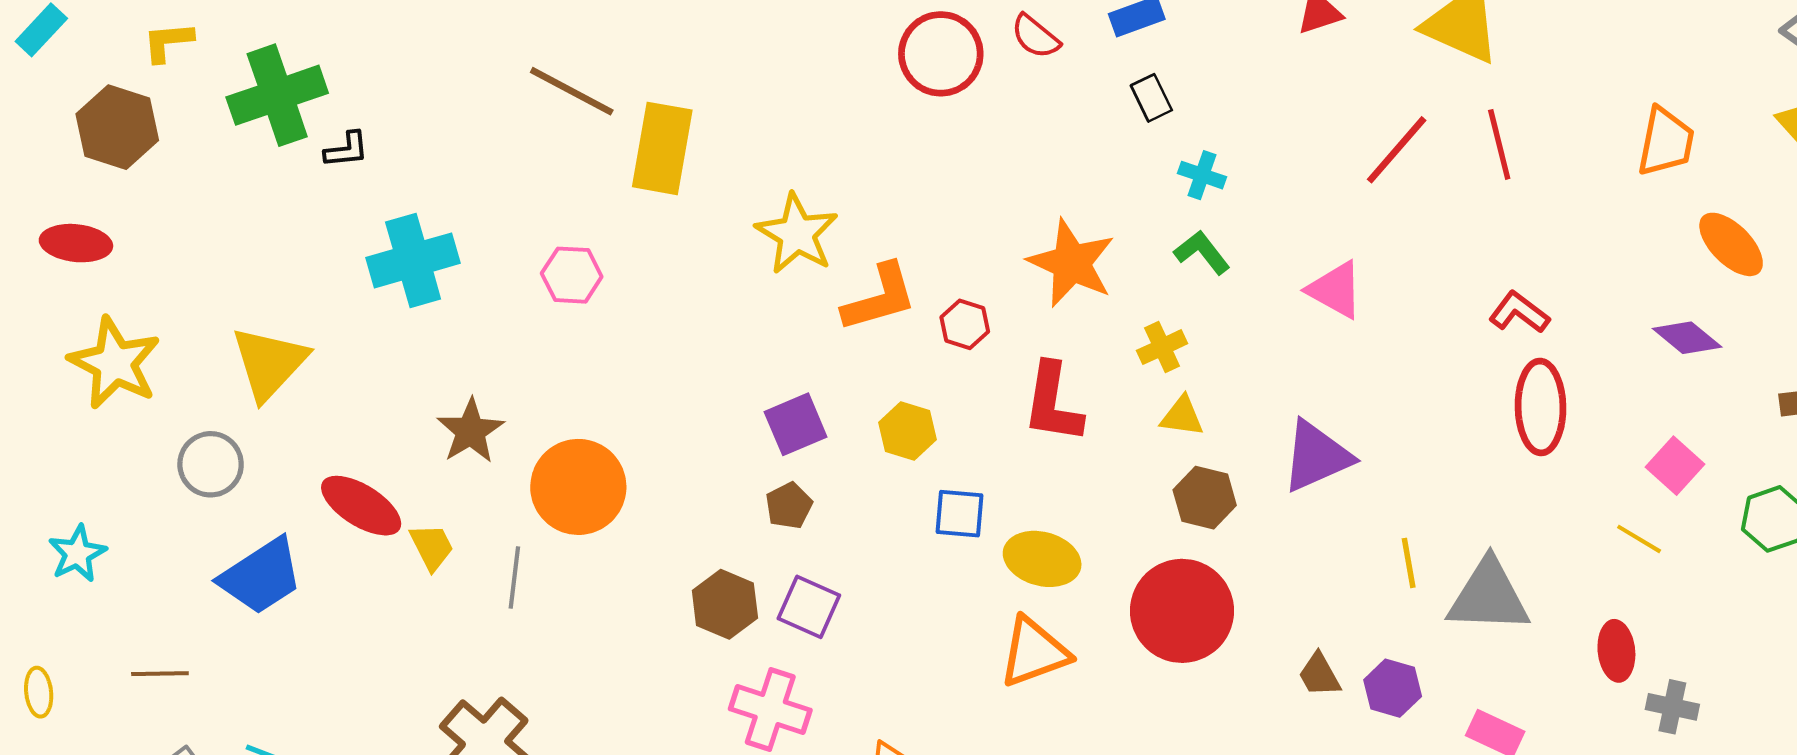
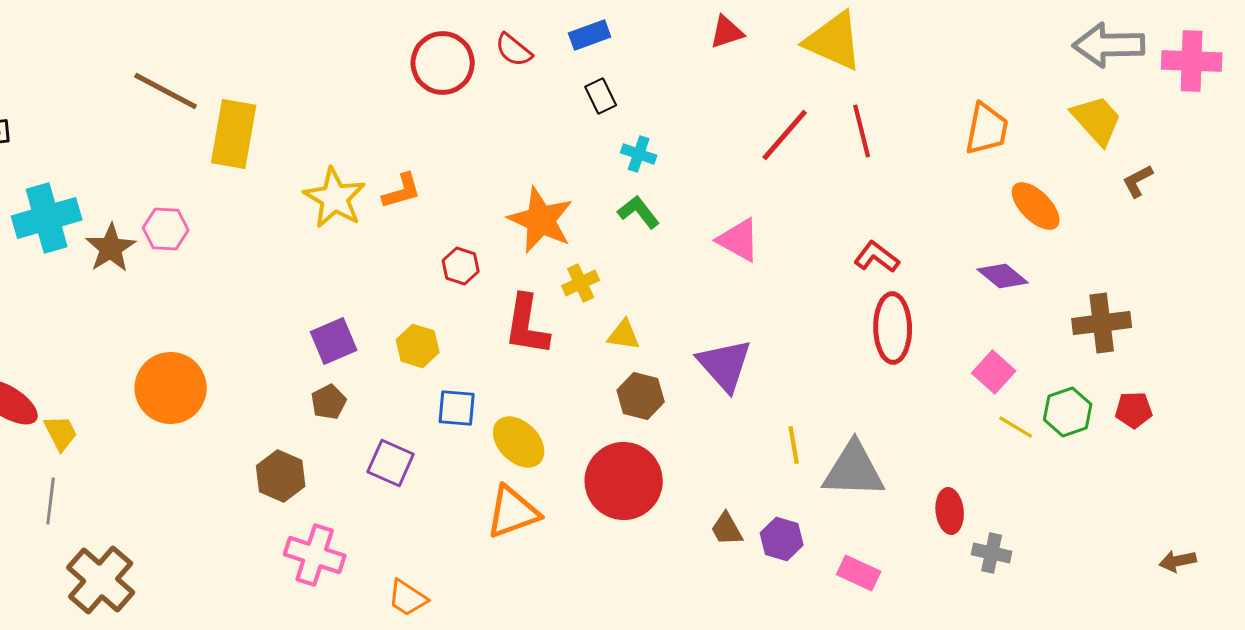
orange L-shape: (880, 298) -> (402, 191), moved, size x0.7
yellow cross: (1162, 347) -> (581, 283), moved
brown star: (470, 431) -> (111, 248), moved
purple triangle: (1317, 456) -> (725, 365), turned -48
yellow line: (1639, 539) -> (1016, 427), moved
yellow ellipse: (1042, 559) -> (519, 442), turned 30
gray line: (514, 578) -> (51, 501), moved
purple square: (809, 607) -> (391, 463), moved

